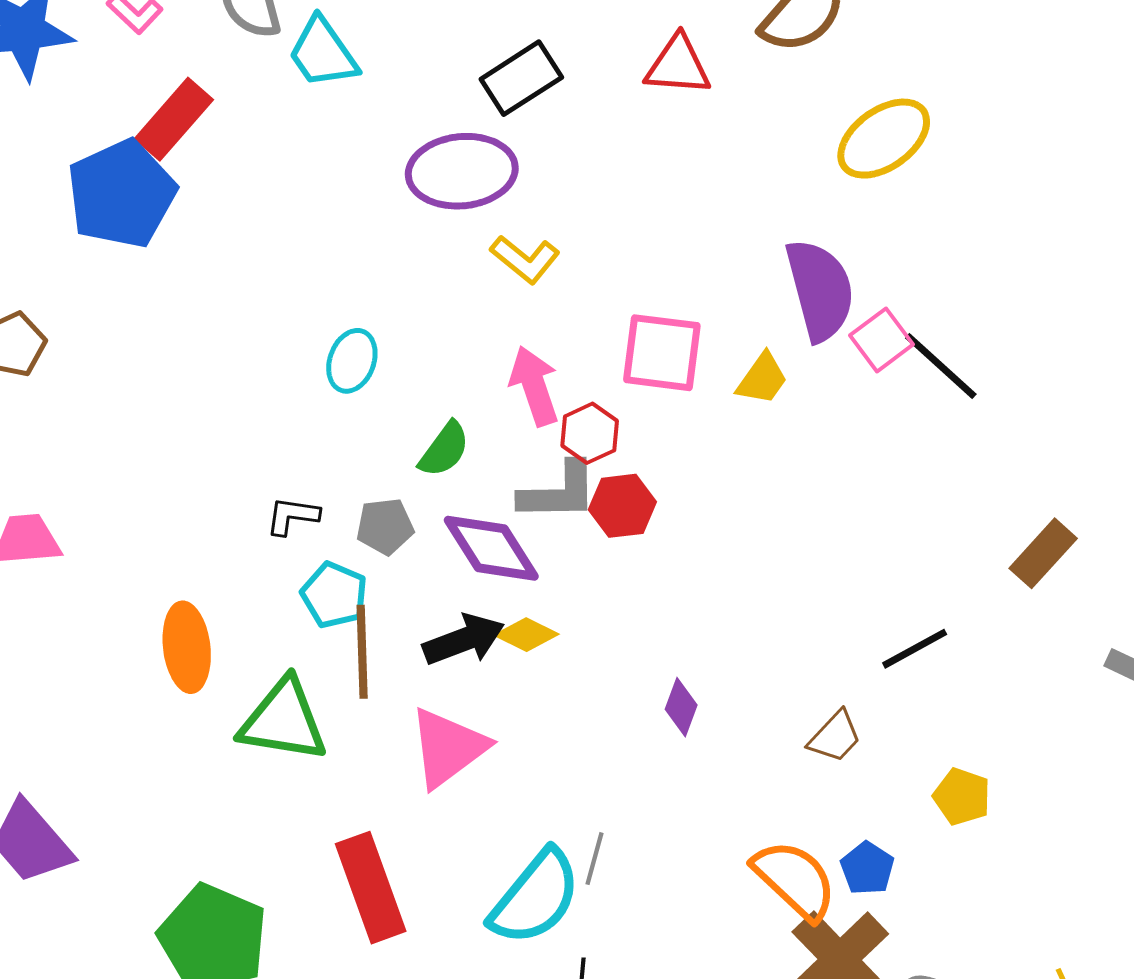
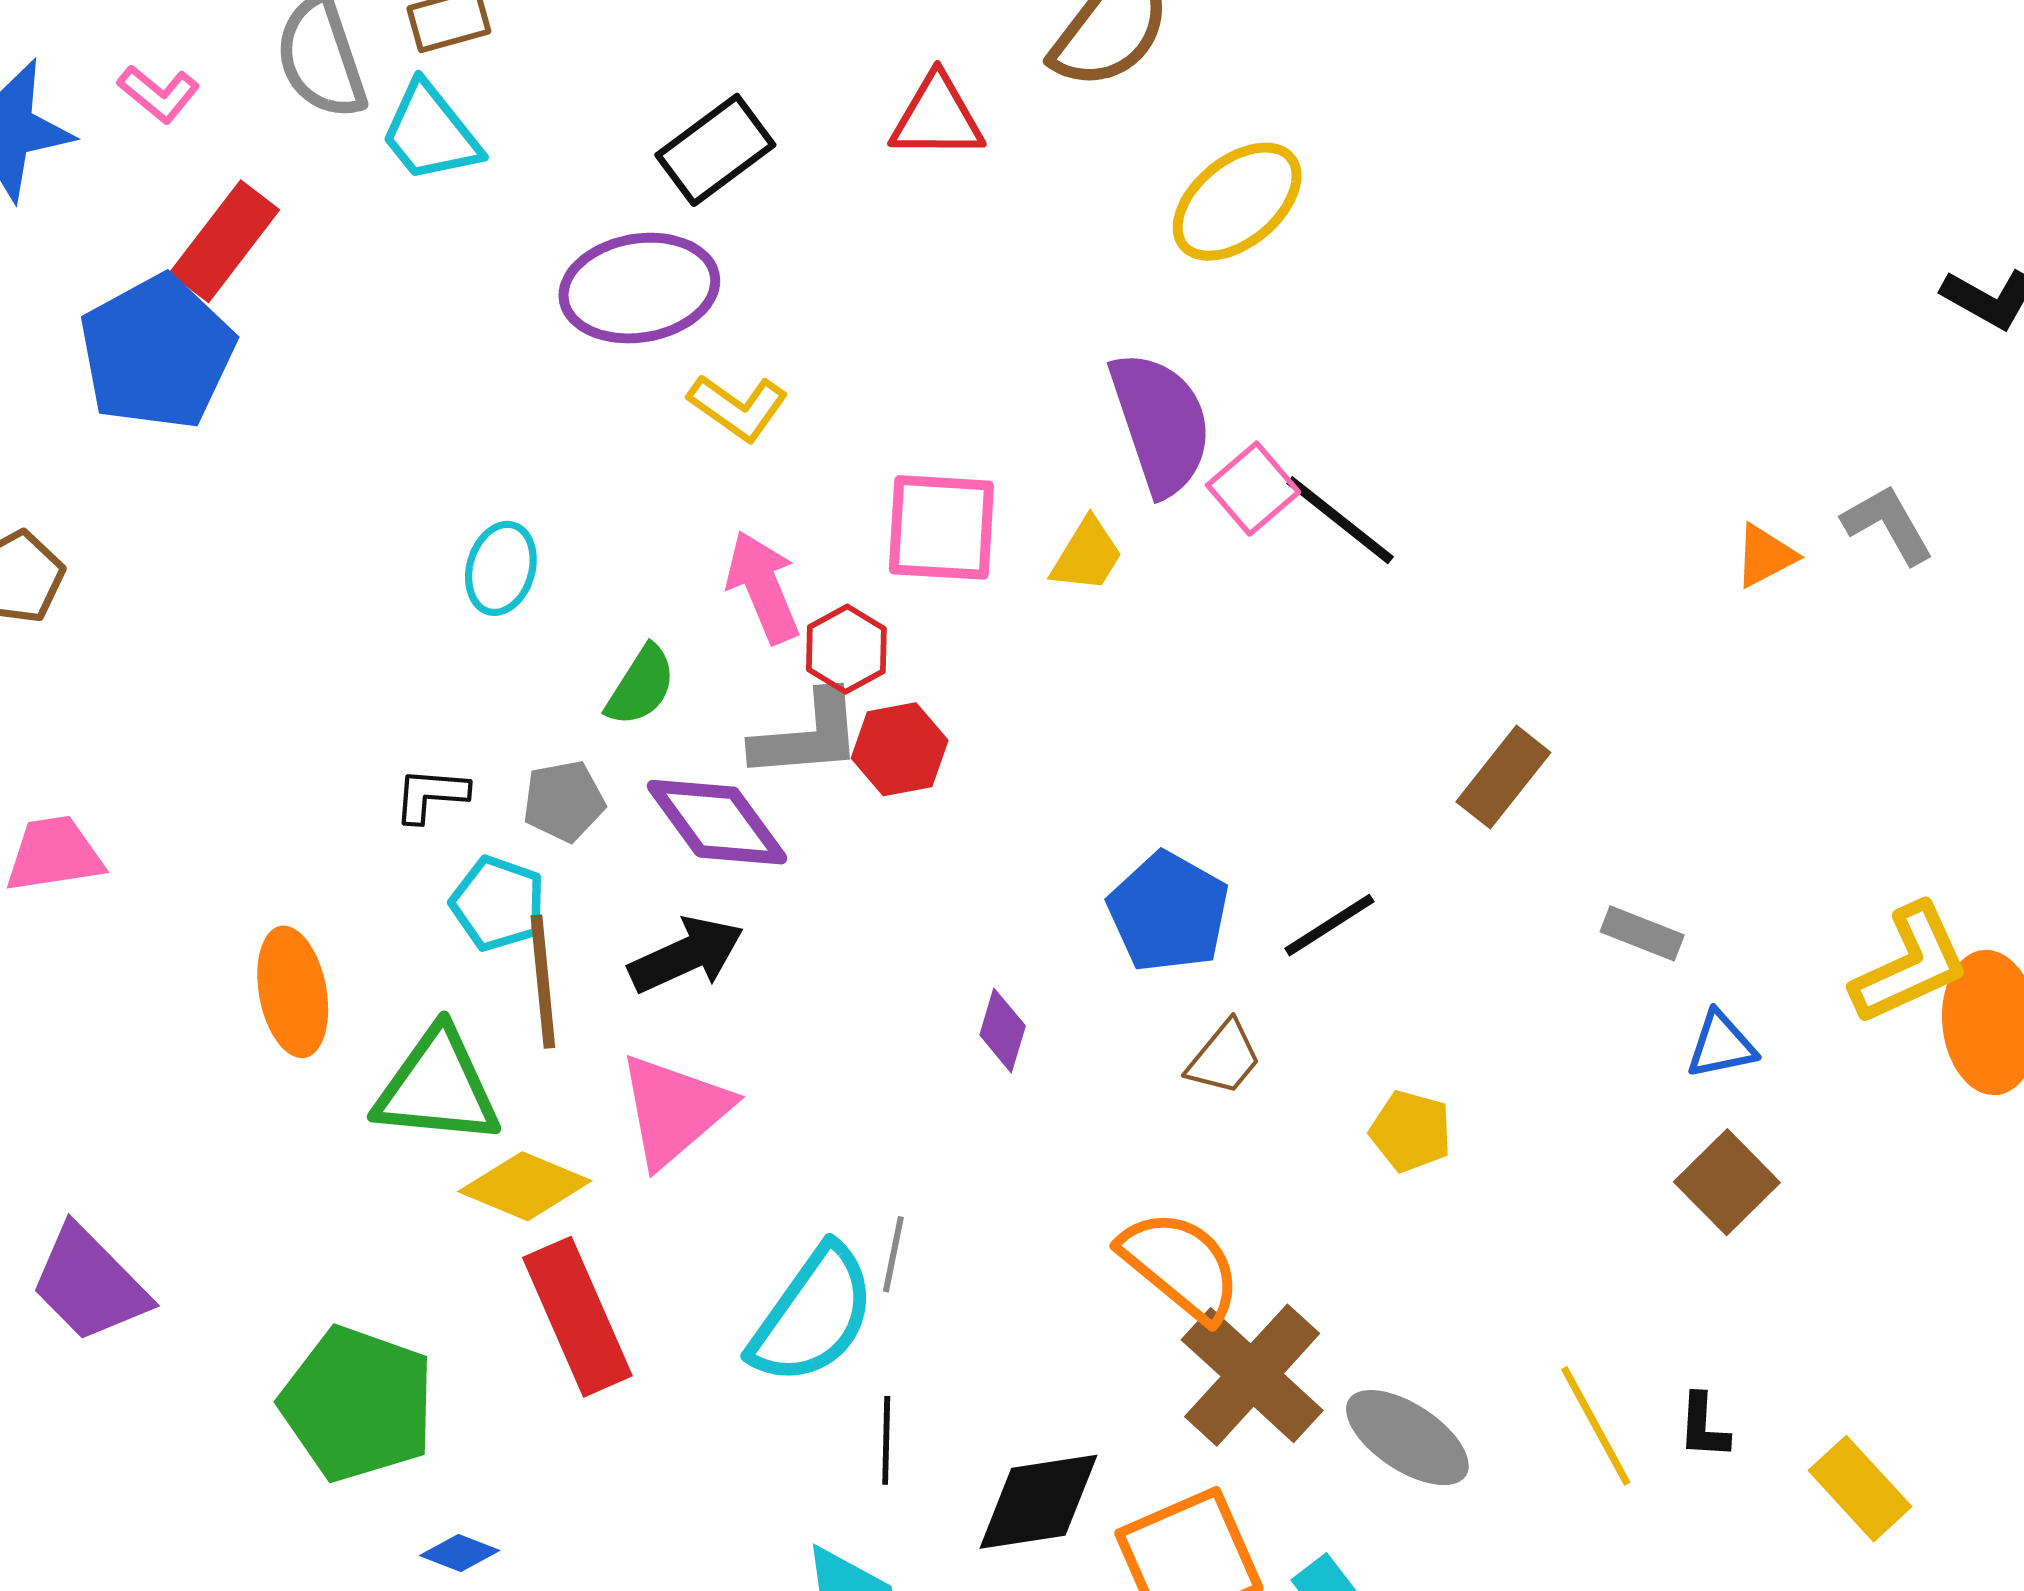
yellow diamond: (526, 635) -> (525, 1186), moved, size x1.4
blue pentagon: (867, 868) -> (1168, 912), moved, size x1.6

